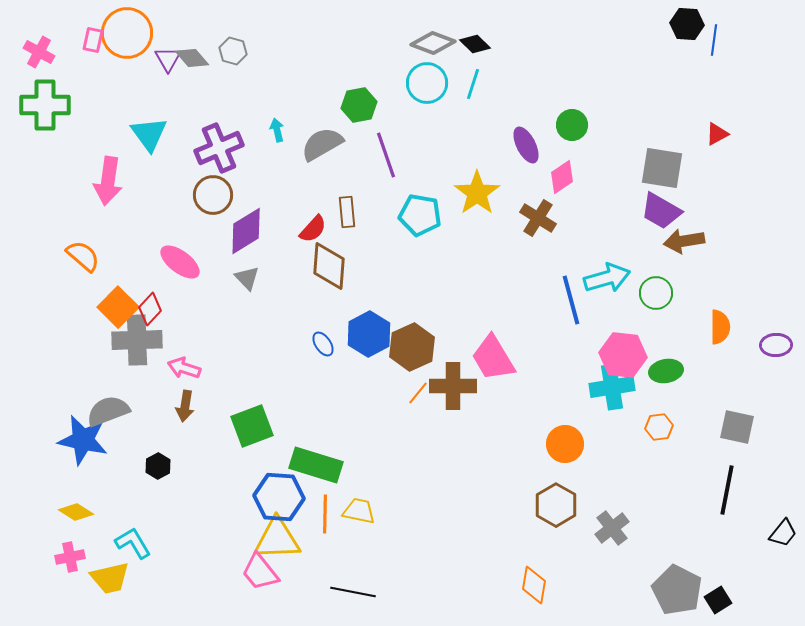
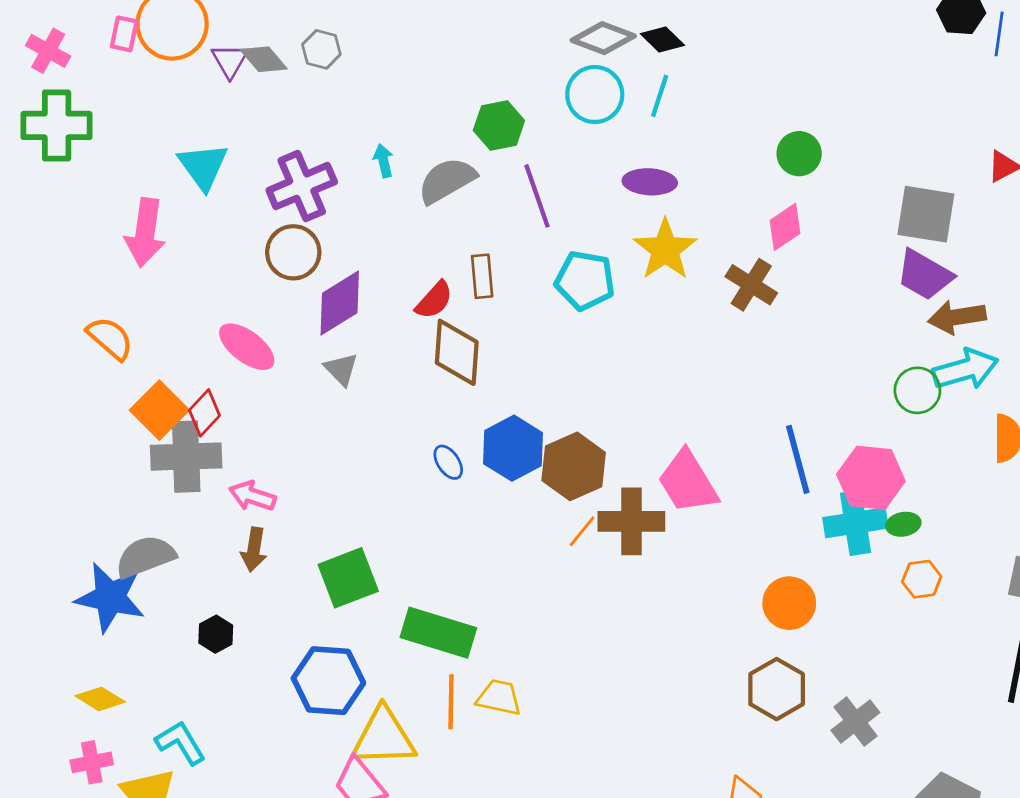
purple ellipse: (526, 145) -> (650, 182), moved, turned -60
cyan arrow: (607, 278) -> (965, 369), moved
blue line: (571, 300) -> (798, 459), moved
green ellipse: (666, 371) -> (903, 524), moved, size x0.7
blue hexagon: (279, 497) -> (328, 681), moved

